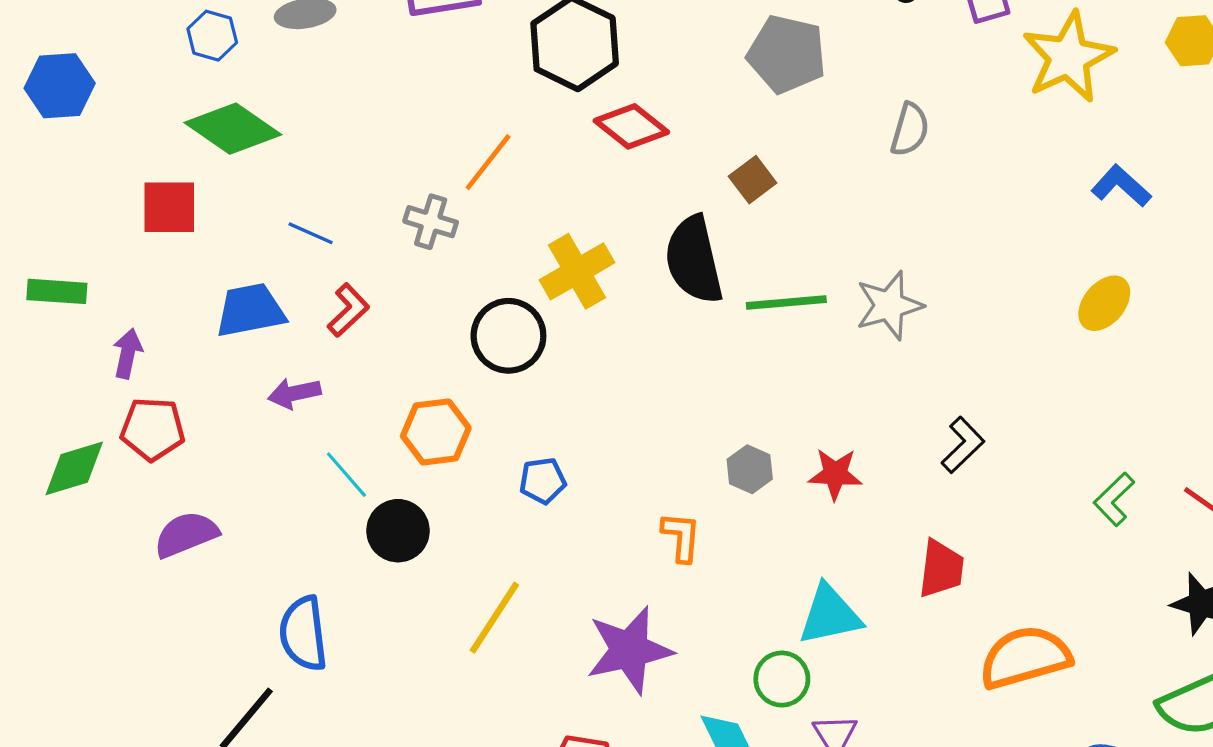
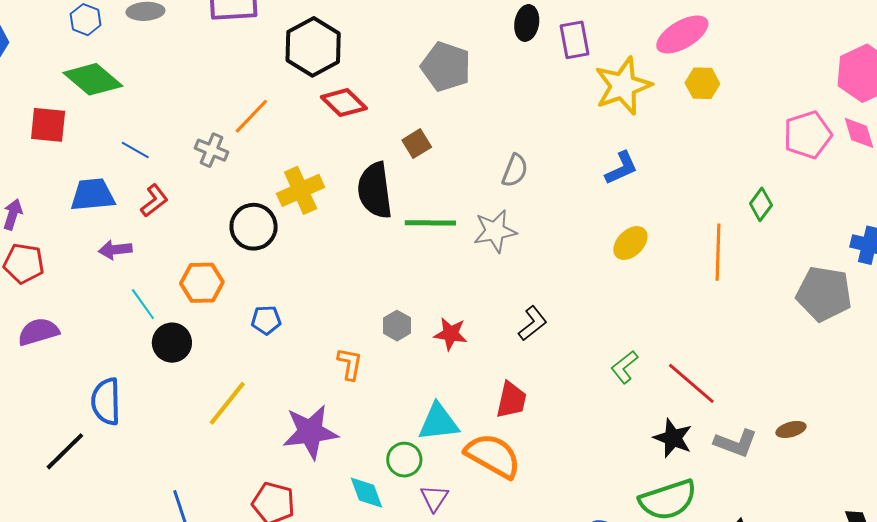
gray semicircle: (910, 129) -> (515, 171), moved
blue L-shape: (1121, 186) -> (621, 168), moved, turned 108
orange semicircle: (1025, 657) -> (493, 456), moved, turned 40

